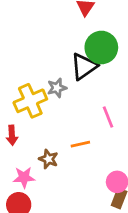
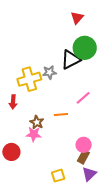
pink line: (108, 117) -> (83, 98), turned 63
pink star: (24, 177) -> (34, 134), moved

